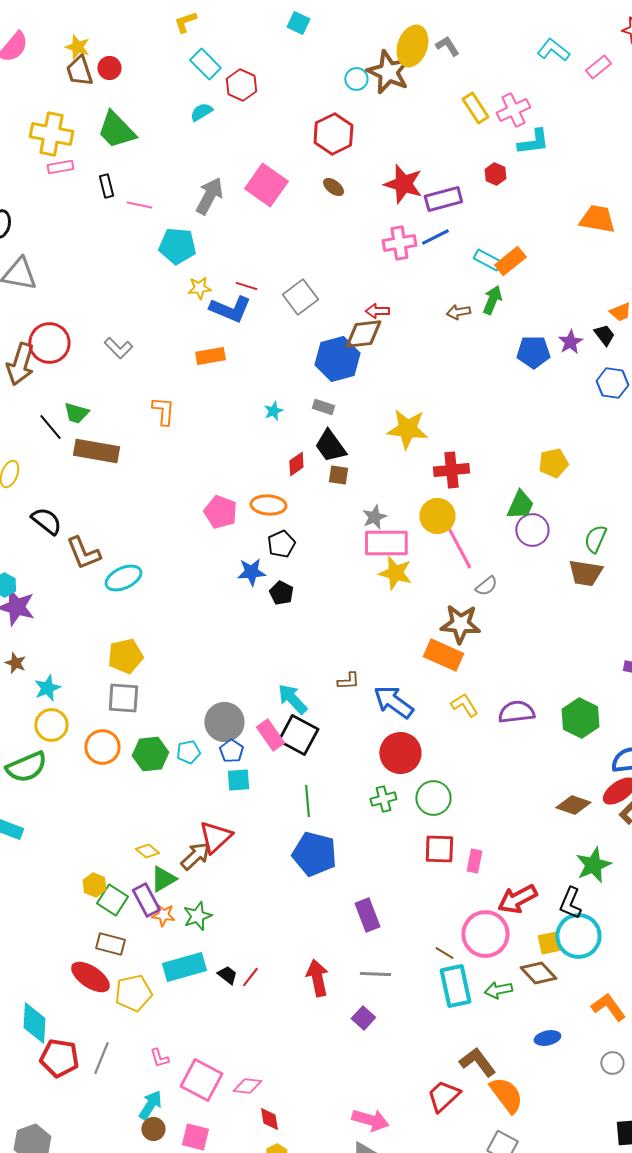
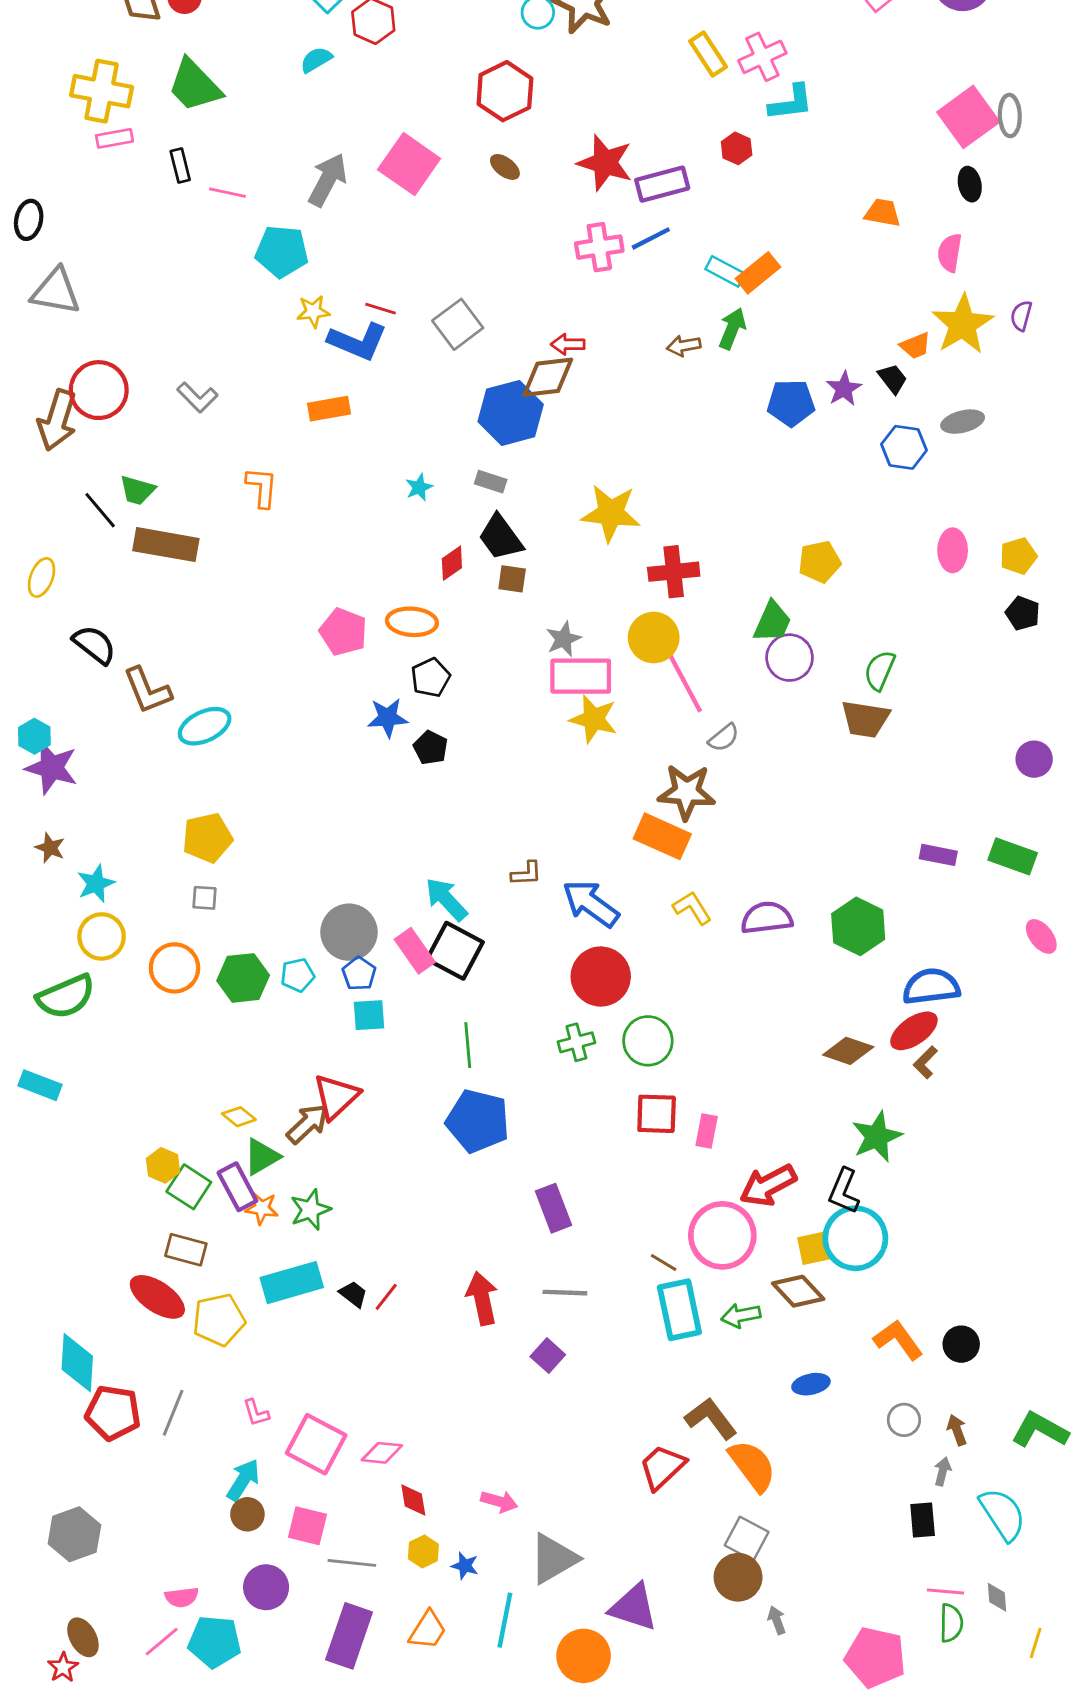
orange trapezoid: (597, 219) -> (883, 213), size x0.7
gray square: (123, 698) -> (205, 898), size x0.6
pink arrow: (370, 1120) -> (499, 1501), moved, size x0.7

